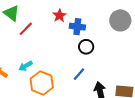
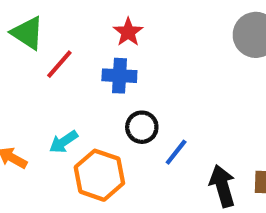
blue cross: (77, 27) -> (119, 76), moved
black circle: (86, 47) -> (142, 127), moved

